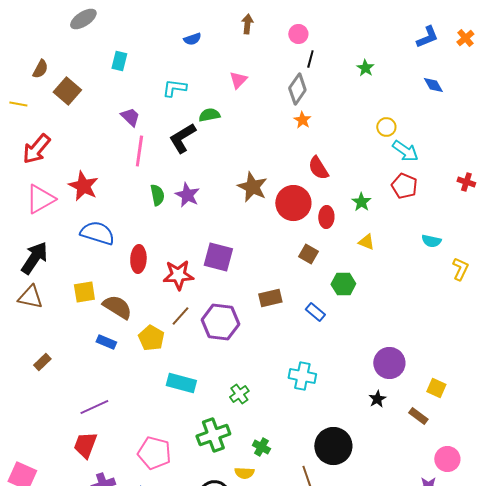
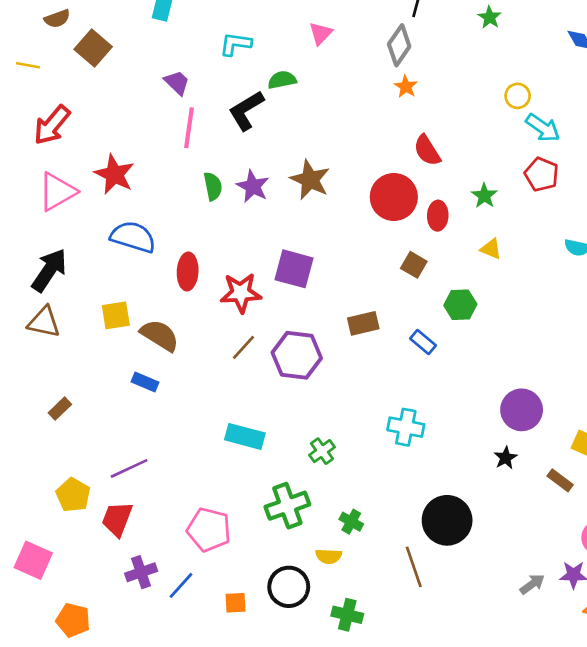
brown semicircle: (40, 69) -> (57, 19), turned 42
brown star: (252, 187) -> (310, 180), moved
yellow pentagon: (151, 338) -> (73, 495), moved

